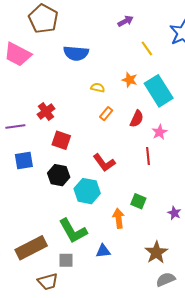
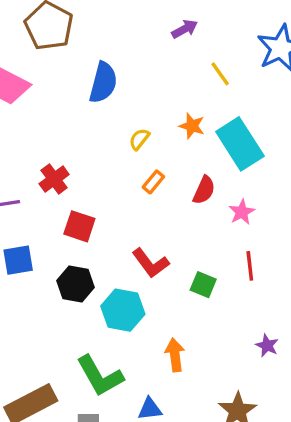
blue semicircle: (76, 53) -> (103, 83), turned -80
yellow semicircle: (98, 88) -> (139, 139), turned -64
red line: (148, 156) -> (250, 266), moved
green square: (138, 201) -> (203, 285), moved

